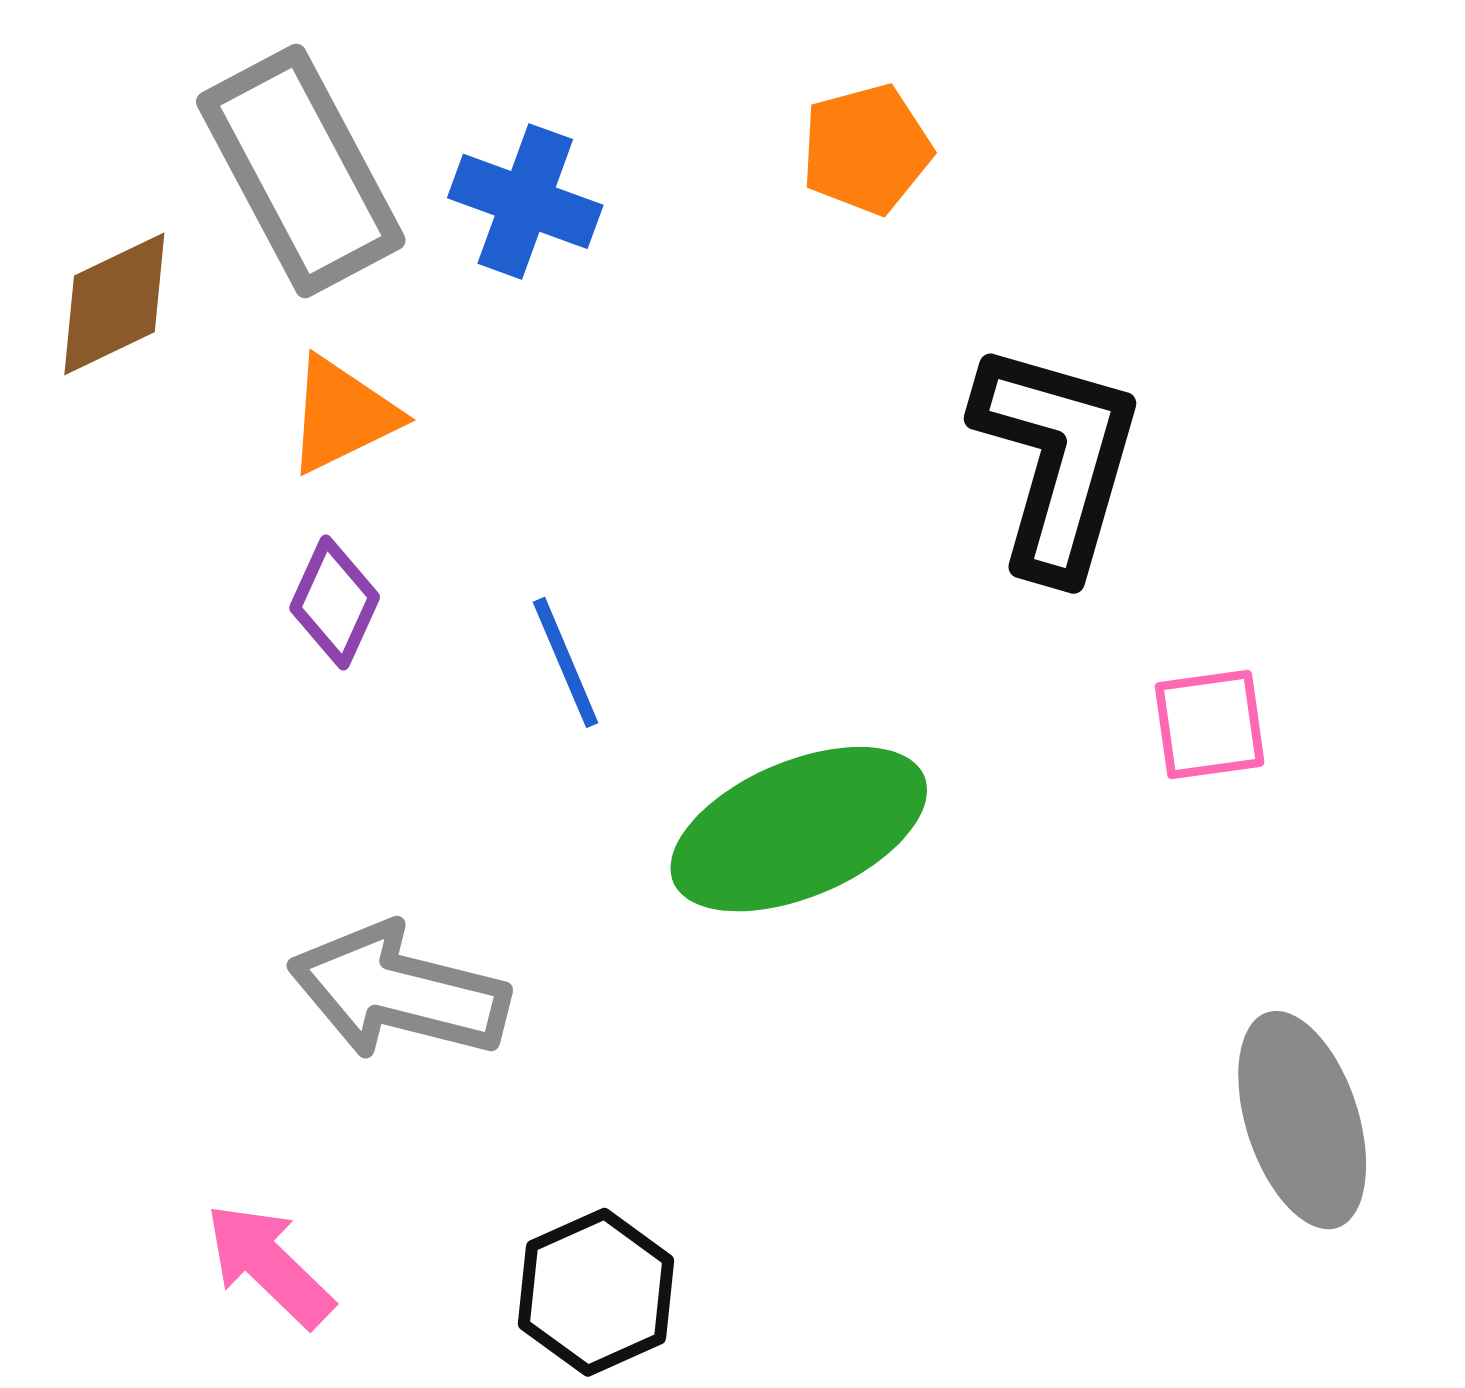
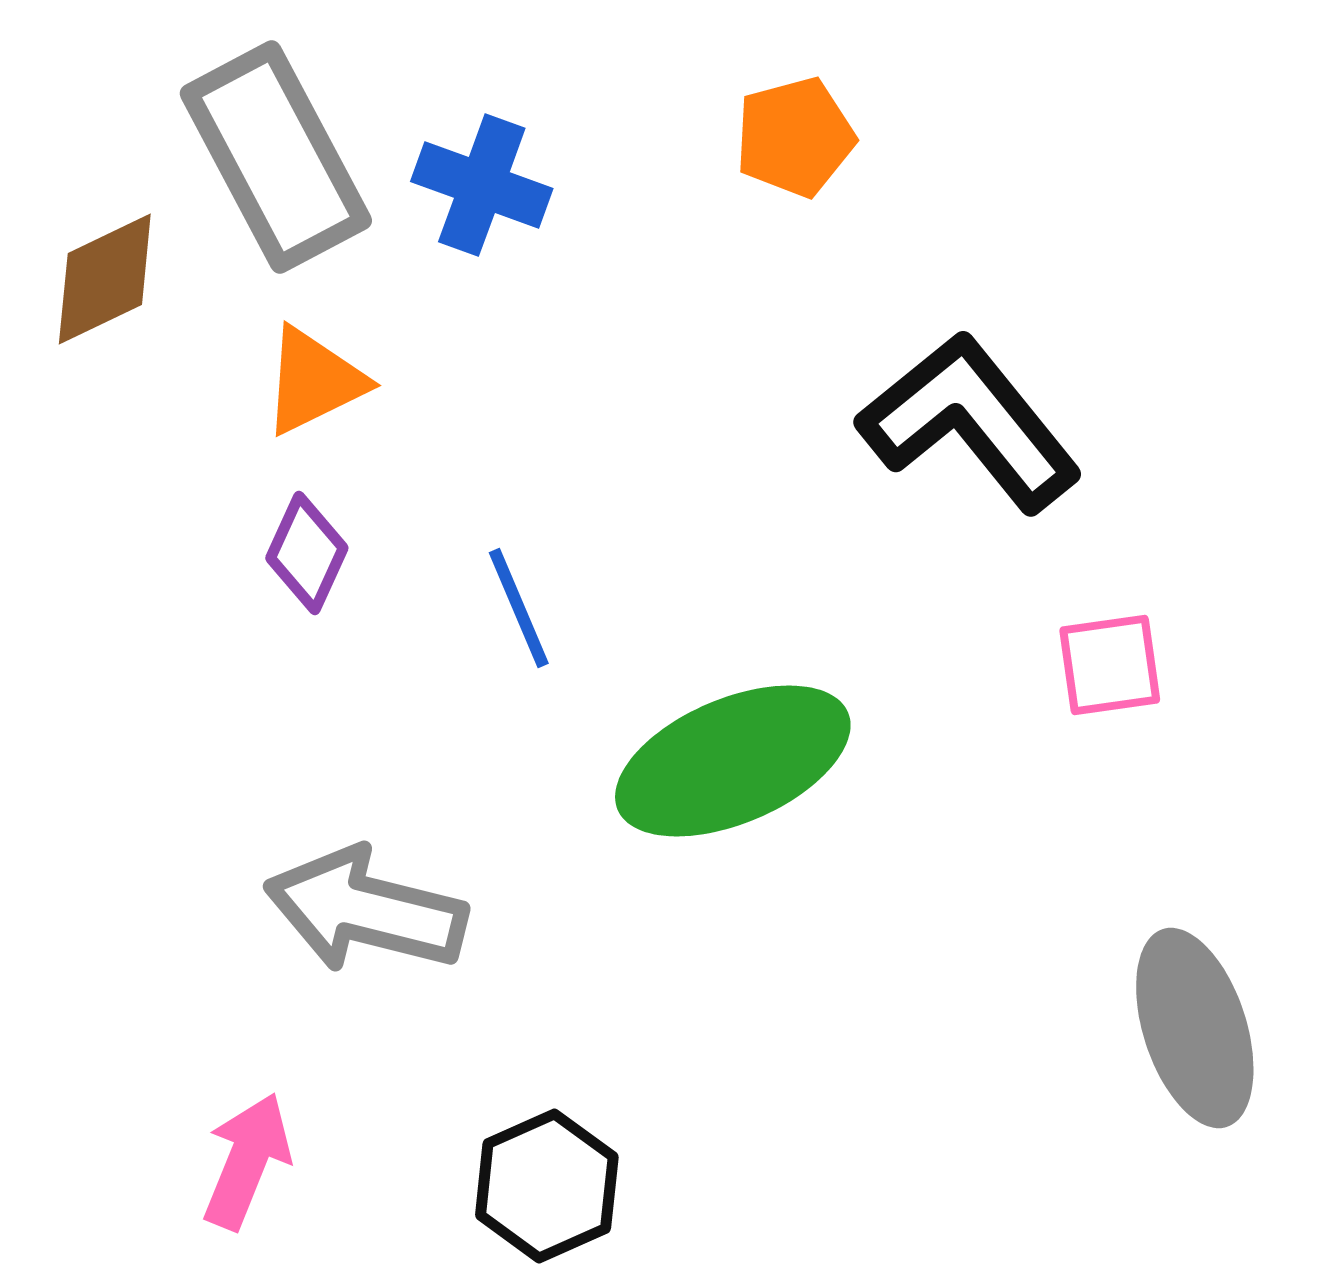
black L-shape: (1057, 460) -> (970, 422), turned -55
pink arrow: (269, 1265) -> (247, 1161), turned 68

